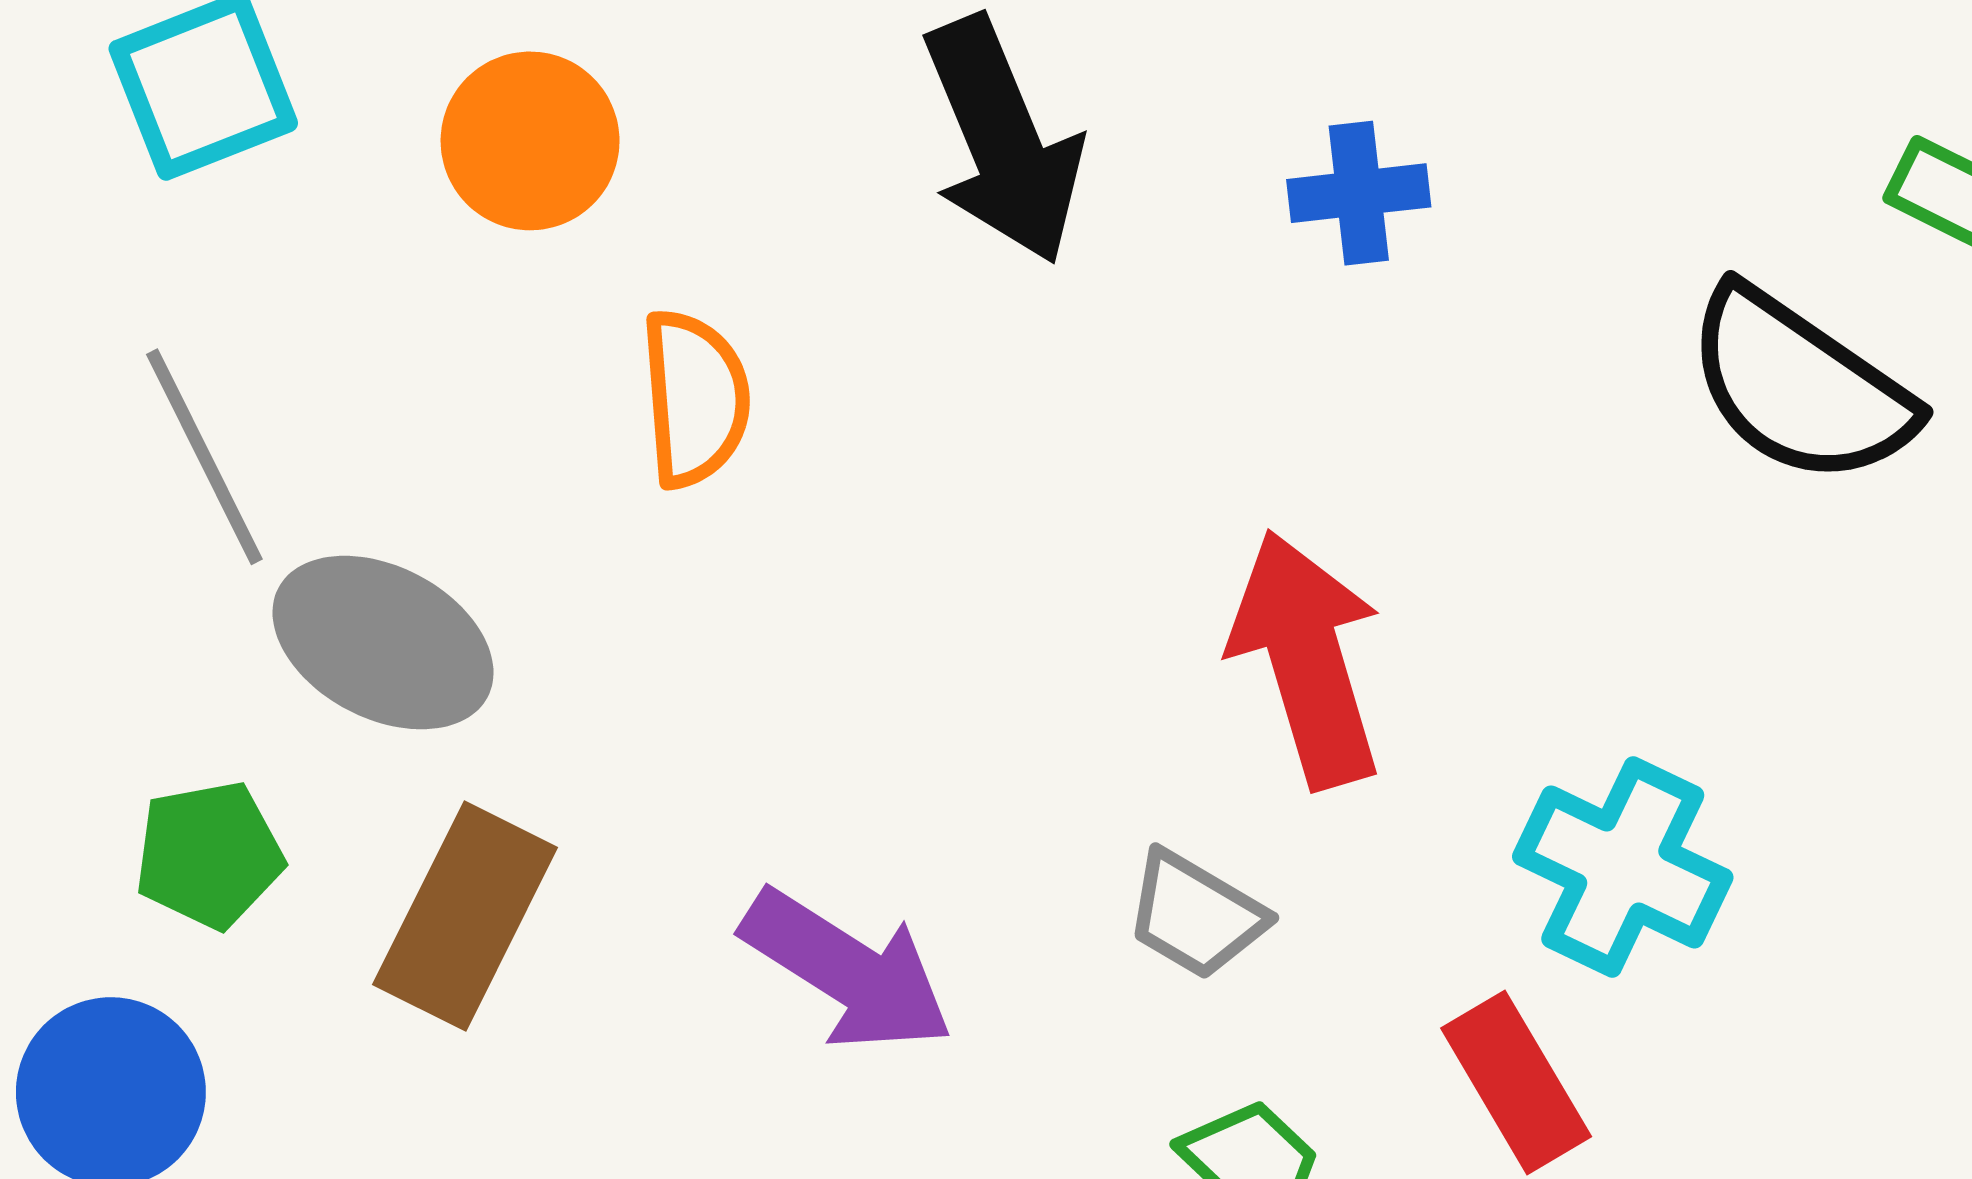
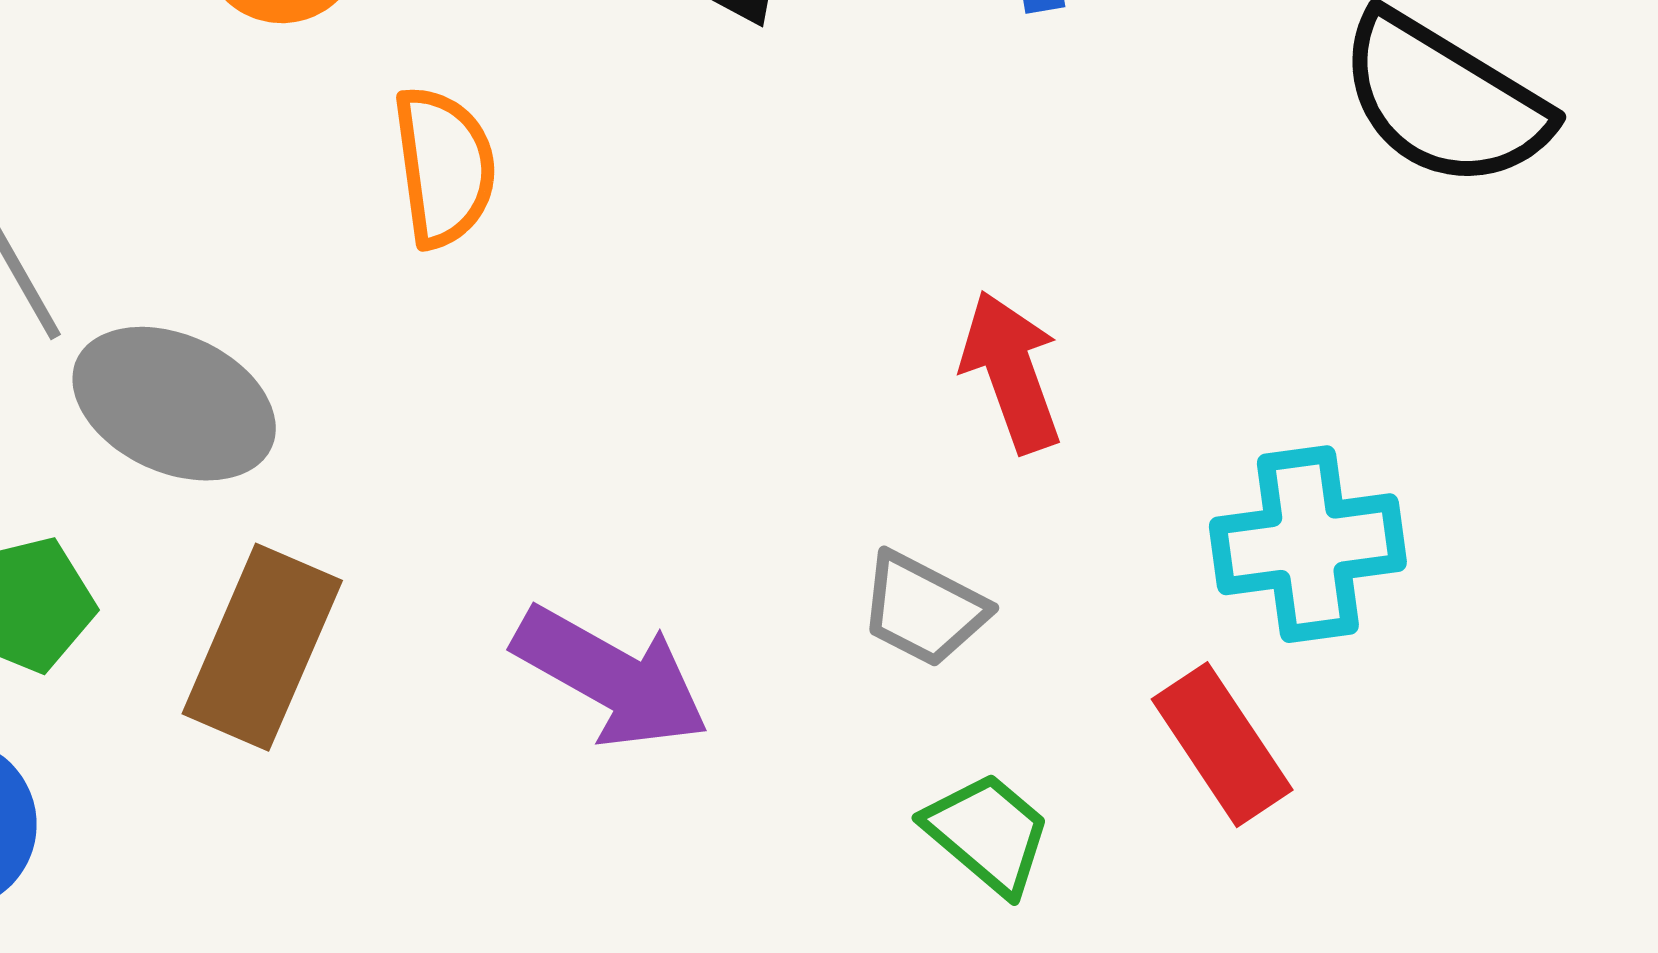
red arrow: (1307, 659) -> (1011, 372), size x0.7
cyan cross: (1623, 867) -> (1308, 544), turned -30

